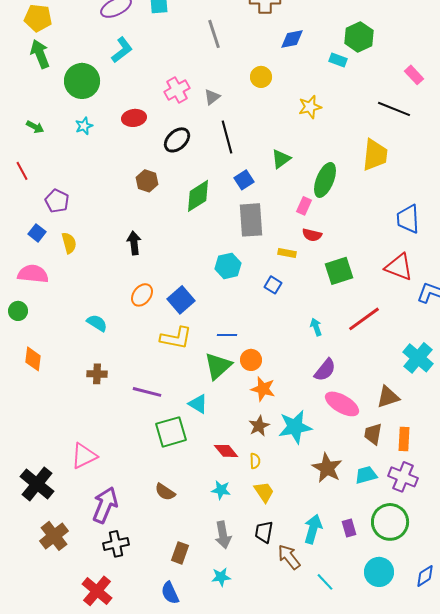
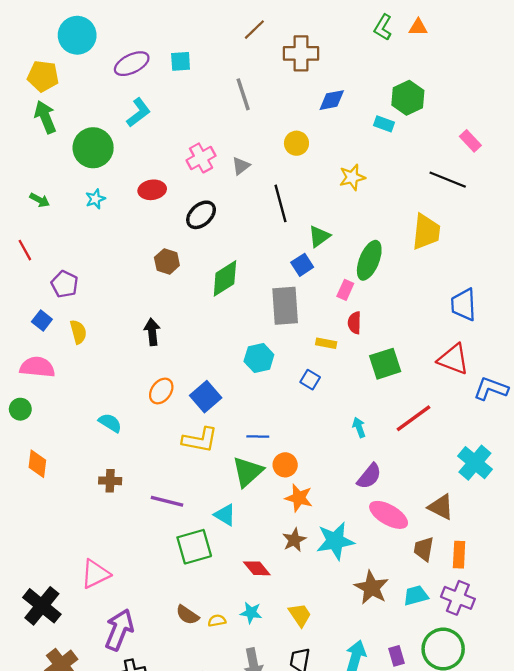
black line: (227, 137) -> (281, 203), moved
blue square: (244, 180) -> (302, 265), moved
red semicircle: (312, 235) -> (354, 323), turned 78
brown triangle: (388, 397) -> (441, 507), turned 45
yellow semicircle: (255, 461) -> (217, 621), moved, turned -98

